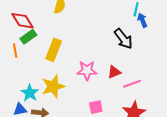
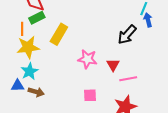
black arrow: (123, 39) -> (127, 35), turned 70
red triangle: (114, 72) -> (113, 65), turned -48
yellow star: (53, 86) -> (28, 47), moved

